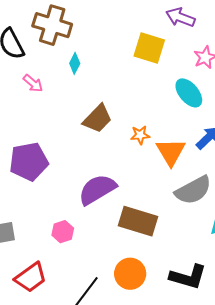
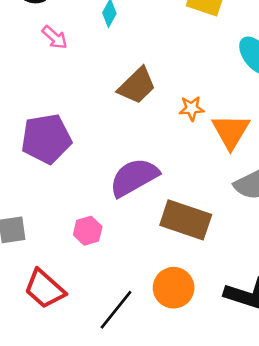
red trapezoid: (31, 277) -> (45, 289), turned 76

